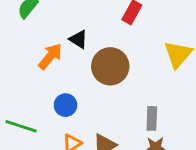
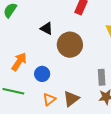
orange arrow: (50, 56) -> (19, 62), moved

